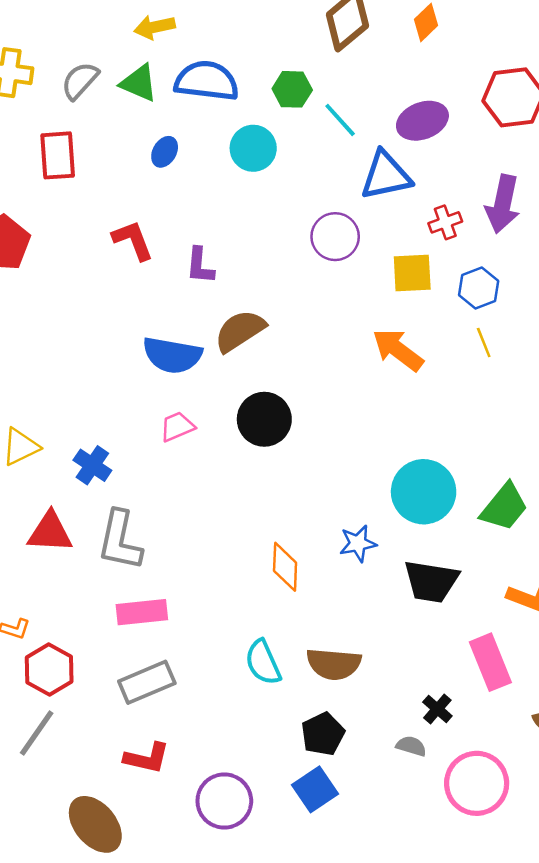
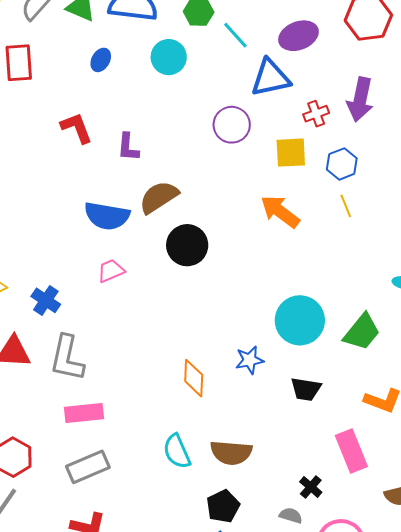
black circle: (264, 419) -> (187, 245), moved
black trapezoid: (431, 581) -> (306, 389), size x0.7

